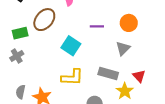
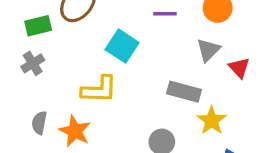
red triangle: (139, 76) -> (239, 68), moved
yellow L-shape: (72, 77) -> (99, 90), moved

